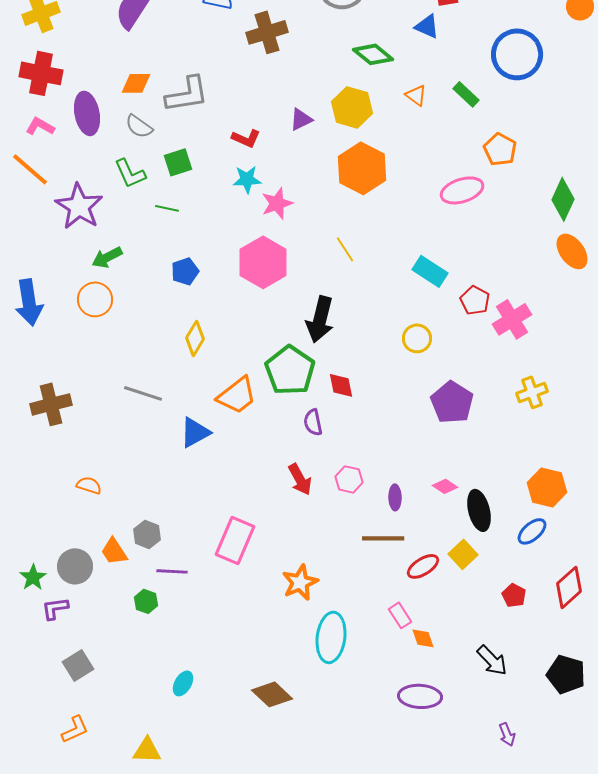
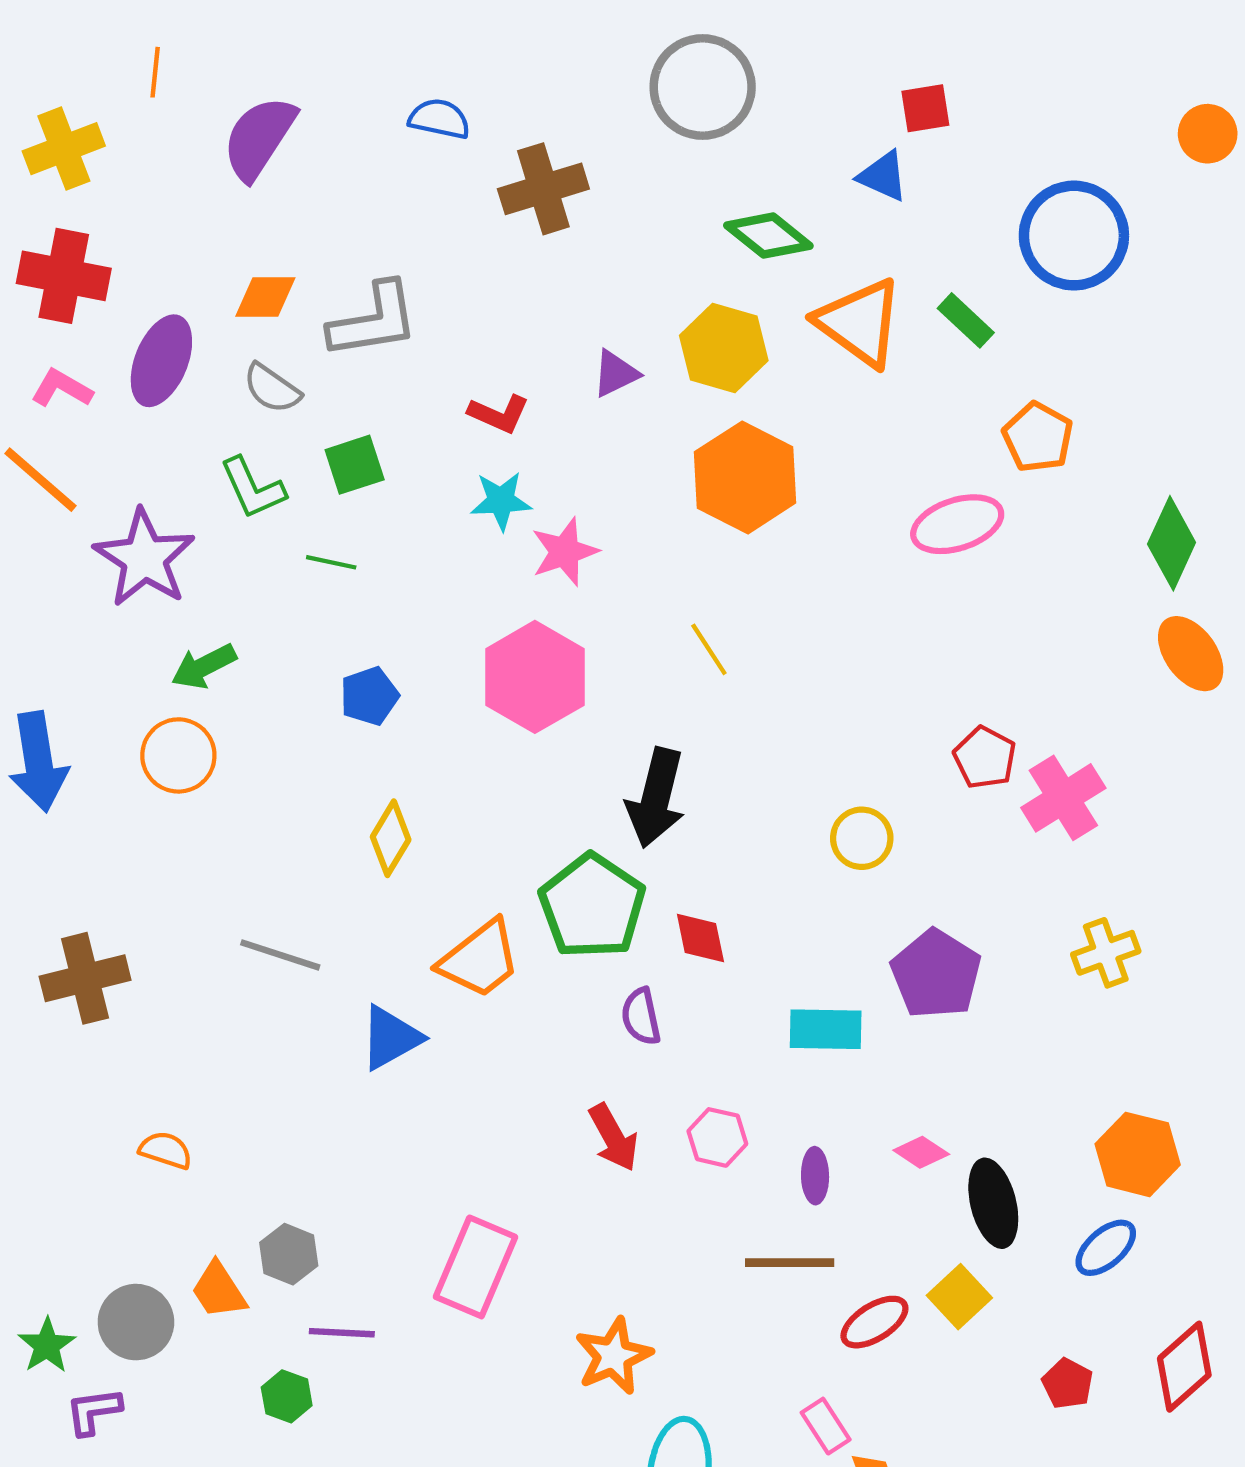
orange triangle: (416, 95) -> (860, 323), size x2.0
purple ellipse: (87, 113) -> (161, 361), turned 33
cyan rectangle: (430, 271) -> (826, 1029), moved, turned -32

